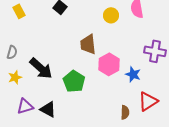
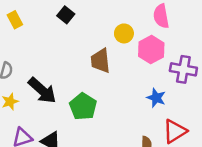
yellow circle: (111, 15) -> (124, 33), moved
pink hexagon: (109, 64) -> (151, 50), moved

